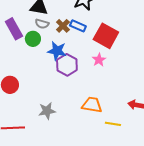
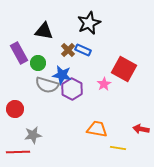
gray semicircle: (42, 24) -> (47, 85), moved, size x1.6
red square: (106, 36) -> (124, 69), moved
gray star: (47, 111) -> (33, 135), moved

